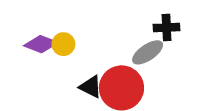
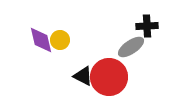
purple diamond: (41, 44) -> (41, 40), turned 56

